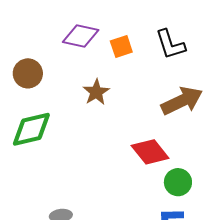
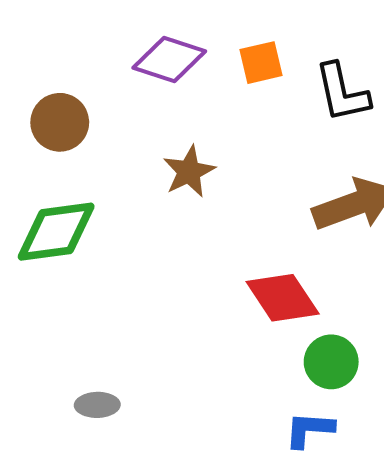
orange square: (121, 46) -> (261, 63), moved

